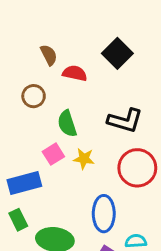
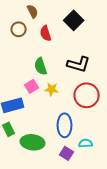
brown semicircle: (49, 55) -> (33, 11), moved
red semicircle: (75, 73) -> (46, 33), turned -119
brown circle: (34, 96) -> (19, 29), moved

